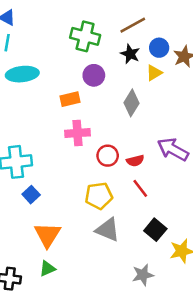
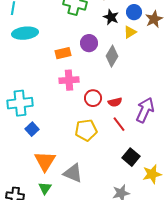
purple circle: (94, 75) -> (89, 43), moved
purple arrow: (173, 149) -> (145, 110), moved, turned 85
gray triangle: (108, 230) -> (73, 173), moved
green triangle: (47, 269) -> (45, 188), turned -32

